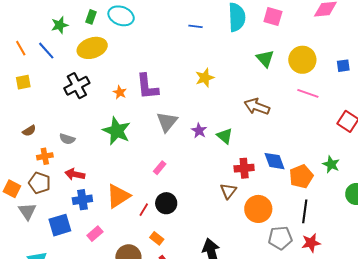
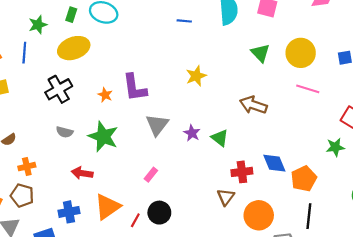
blue line: (46, 51) -> (24, 53), turned 48
gray semicircle: (67, 139) -> (65, 132), moved
green star: (331, 164) -> (335, 147), moved, turned -30
red arrow: (75, 174) -> (82, 173), moved

